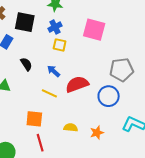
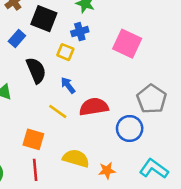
yellow square: (60, 45) -> (65, 52), moved
black semicircle: (26, 64) -> (36, 70), size x1.5
gray pentagon: (122, 70) -> (152, 99), turned 30
yellow semicircle: (71, 128) -> (76, 158), size x1.5

